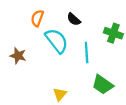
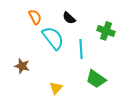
orange semicircle: (37, 18) -> (35, 17), turned 133
brown star: (18, 56) -> (22, 66), moved

